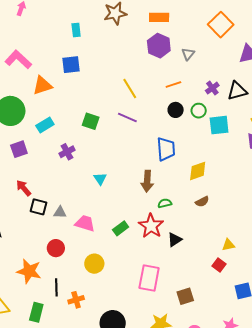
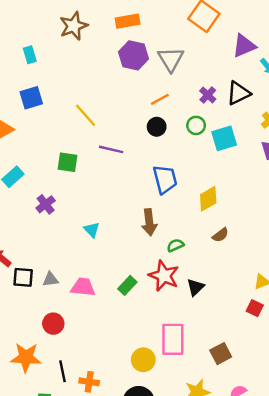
gray triangle: (188, 54) -> (171, 59), size x1.6
yellow line: (130, 89) -> (86, 115), moved
black circle: (176, 110) -> (157, 127), moved
yellow circle: (94, 264) -> (143, 360), moved
orange cross: (76, 300) -> (89, 382), turned 35

